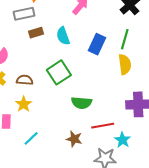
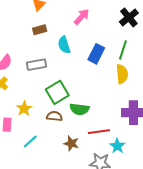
gray rectangle: (24, 14) -> (36, 65), moved
brown rectangle: (36, 33) -> (40, 30), moved
green square: (59, 72) -> (57, 92), moved
brown semicircle: (25, 80) -> (54, 116), moved

